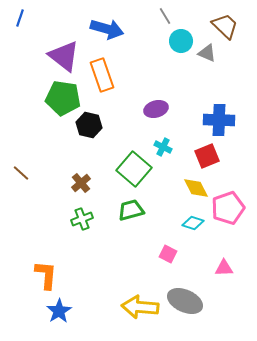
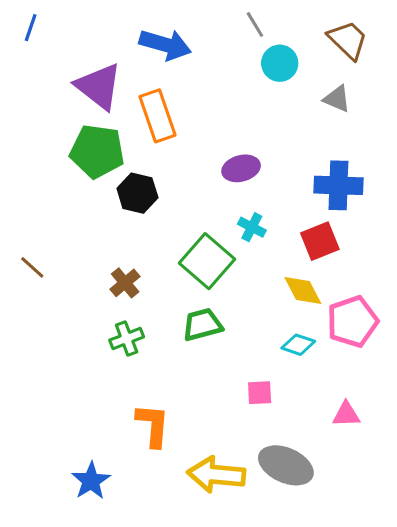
gray triangle: (207, 53) -> (337, 99), moved
pink square: (168, 254) -> (260, 393), turned -30
orange L-shape: (46, 275) -> (153, 425), moved

